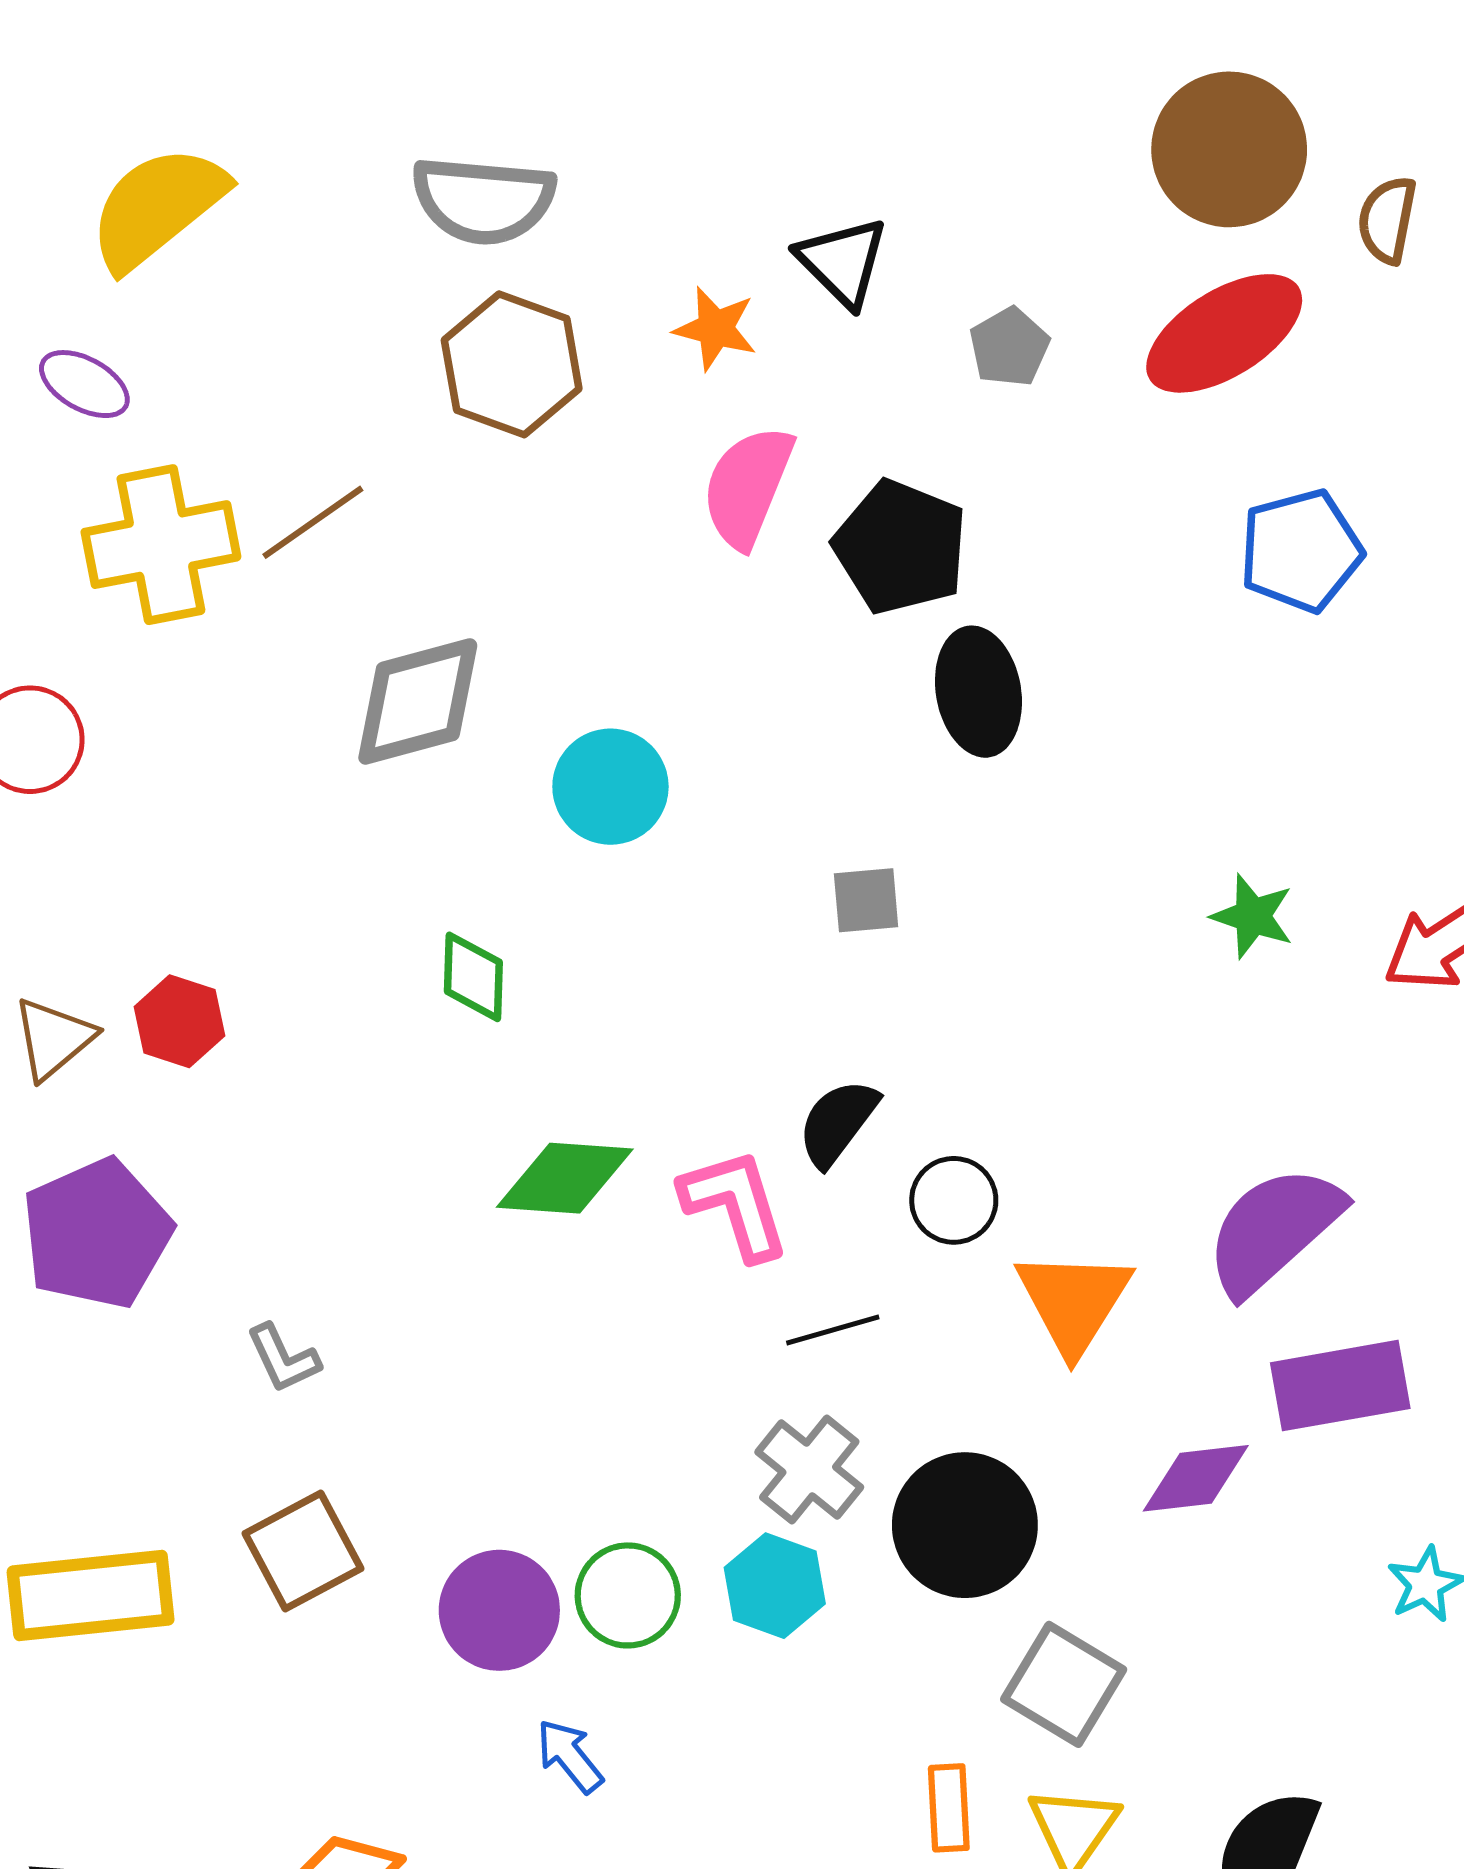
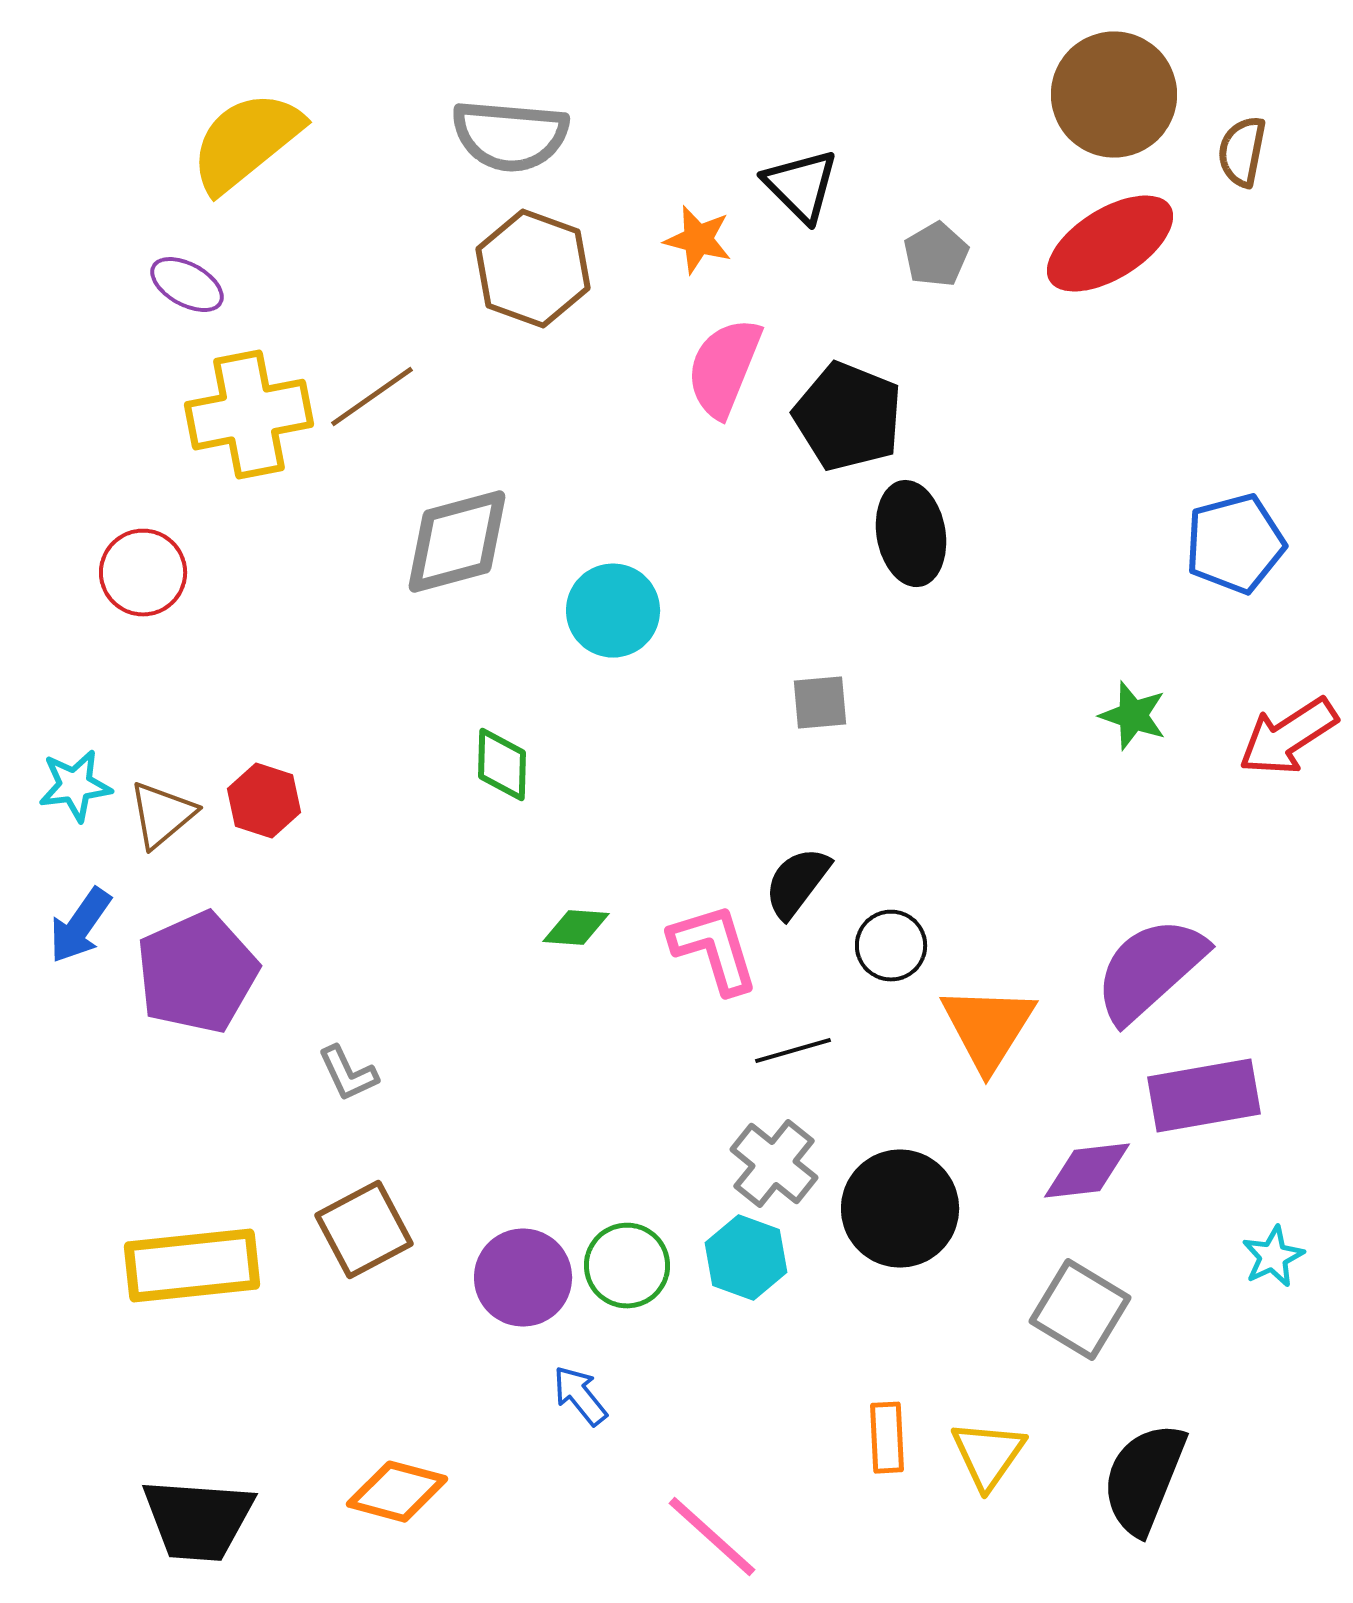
blue pentagon: (1301, 551) -> (1235, 544), moved
green diamond: (565, 1178) -> (576, 928), size x0.6
gray square: (1064, 1684) -> (1080, 1310), moved

